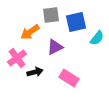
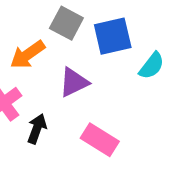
gray square: (51, 15) -> (66, 23), turned 36
black arrow: (35, 72) -> (37, 129), turned -56

